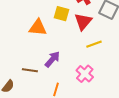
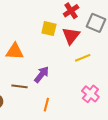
orange triangle: (38, 28) -> (15, 51), moved
pink cross: (85, 74) -> (90, 94), moved

